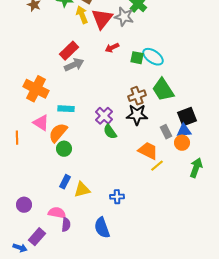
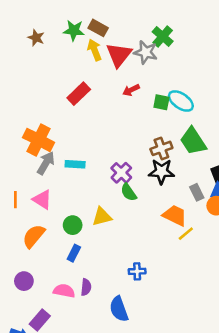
gray arrow: (74, 65) -> (46, 163), moved, turned -36
pink triangle: (41, 123) -> (42, 200), moved
orange semicircle: (58, 133) -> (34, 236), moved
green circle: (64, 149) -> (73, 225), moved
yellow triangle: (82, 190) -> (102, 217), moved
purple semicircle: (66, 225) -> (86, 287), moved

